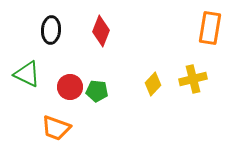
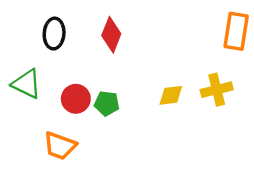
yellow diamond: (153, 84) -> (171, 95), turned 40

